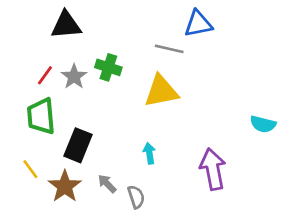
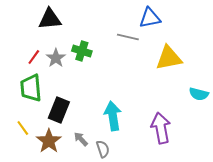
yellow triangle: (161, 91) -> (169, 58), moved
cyan arrow: (149, 153) -> (113, 116), size x1.8

